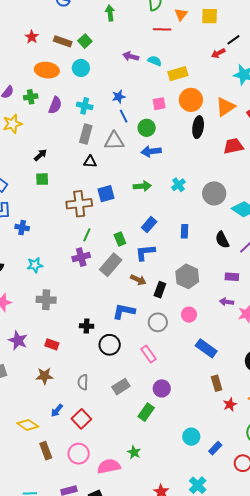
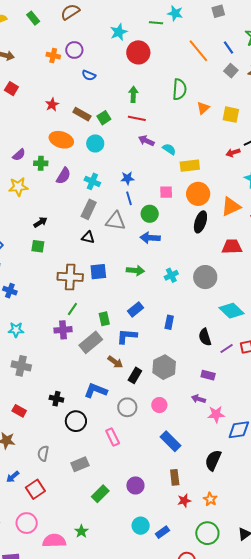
red line: (162, 29) -> (137, 118), moved
gray circle: (214, 193) -> (205, 277), moved
purple circle: (162, 388) -> (135, 485), moved
blue rectangle: (215, 448) -> (162, 532), moved

